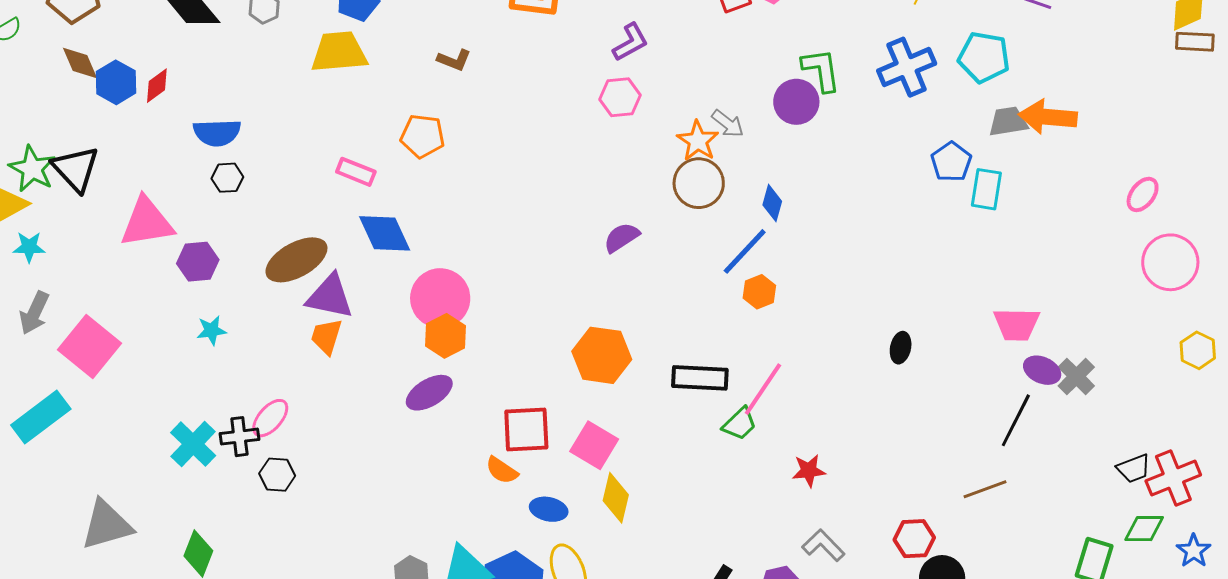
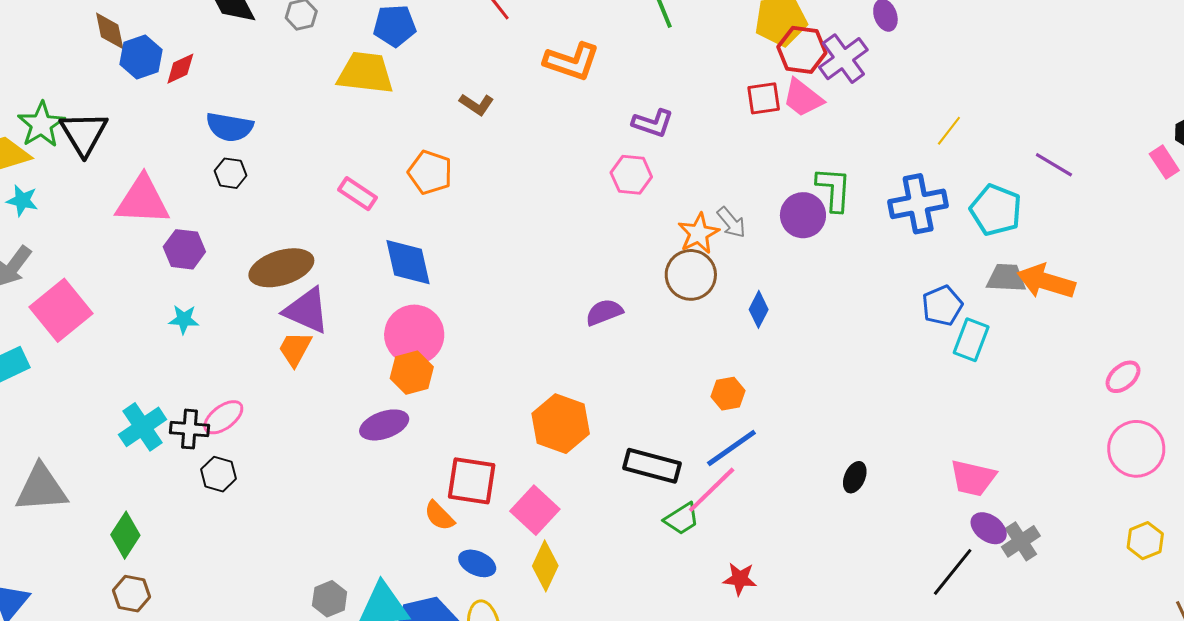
purple L-shape: (630, 42) -> (653, 123), turned 36
blue diamond: (385, 233) -> (408, 262), moved
blue line: (745, 251) -> (731, 448), moved

